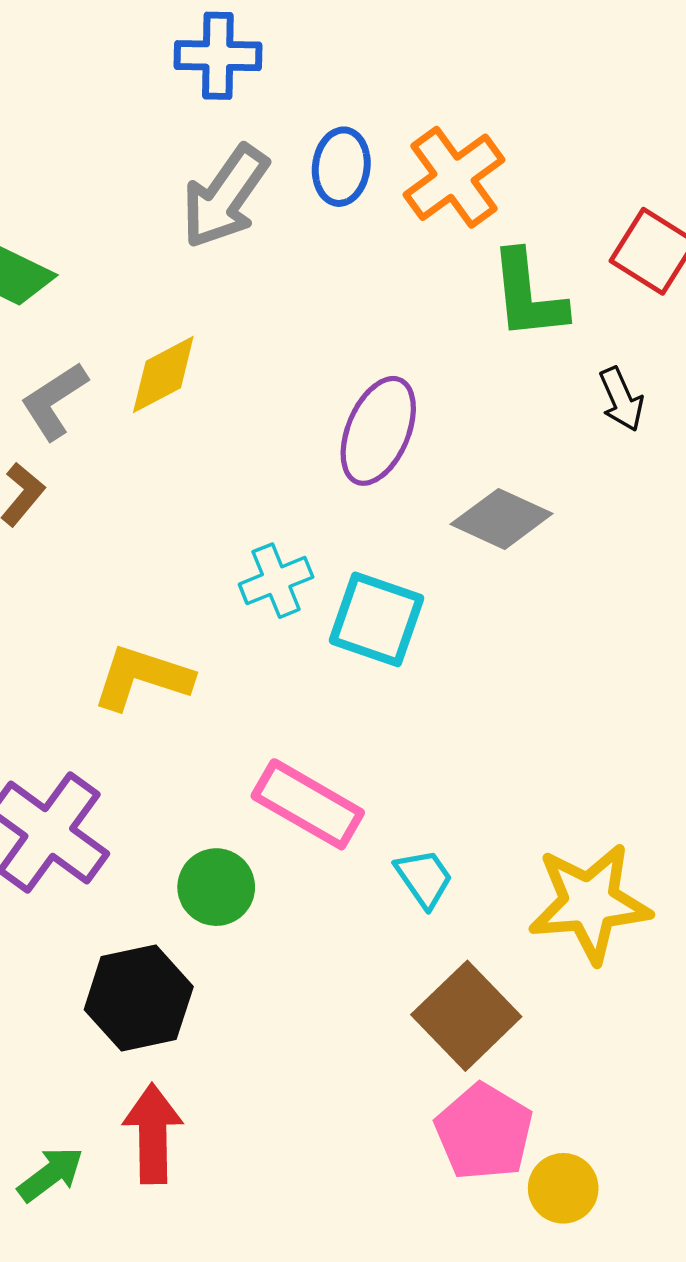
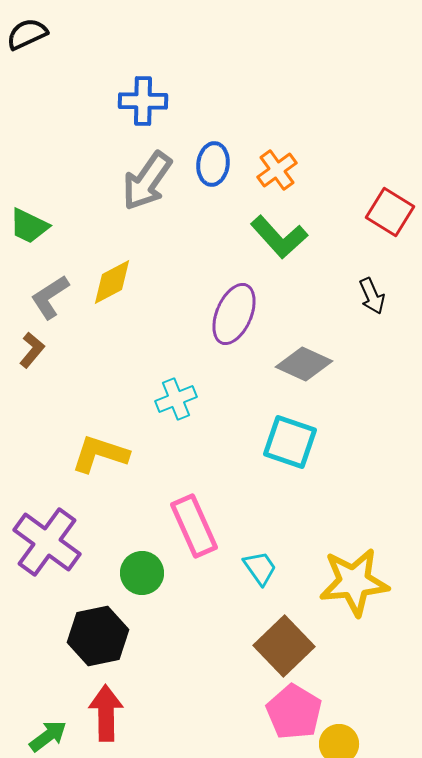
orange cross: (454, 177) -> (277, 170), size x0.7
green L-shape: (528, 295) -> (279, 237), moved, turned -36
cyan square: (376, 619) -> (290, 442), moved
pink rectangle: (308, 804) -> (194, 526), turned 36

